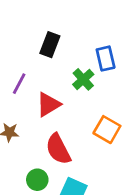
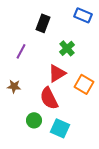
blue rectangle: (106, 59) -> (83, 15), moved, turned -54
red triangle: (48, 104) -> (57, 73), moved

